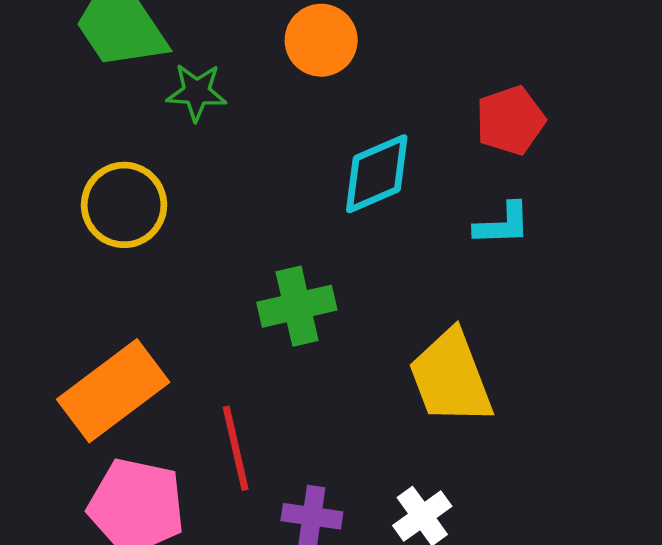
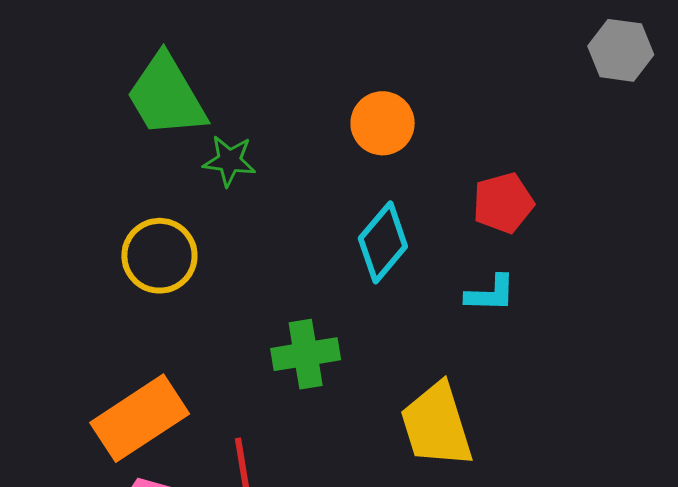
orange circle: (321, 40) -> (383, 123), moved
cyan diamond: (377, 174) -> (383, 242), turned -30

